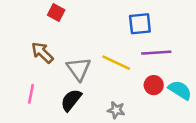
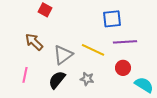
gray triangle: (79, 69) -> (63, 55), turned 30
cyan semicircle: (180, 90) -> (144, 85), moved
gray star: (116, 110) -> (87, 79), moved

